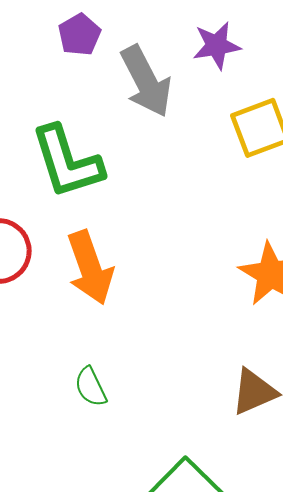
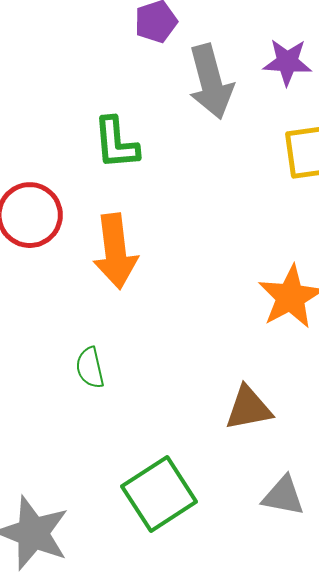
green L-shape: (67, 162) -> (116, 143), size x0.7

